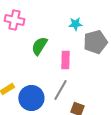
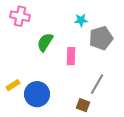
gray line: (60, 90) -> (97, 84), moved

